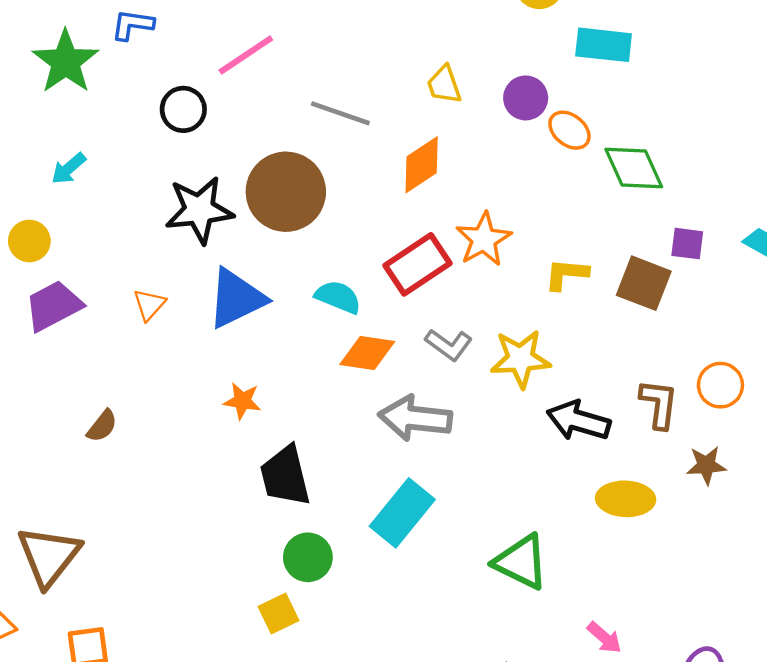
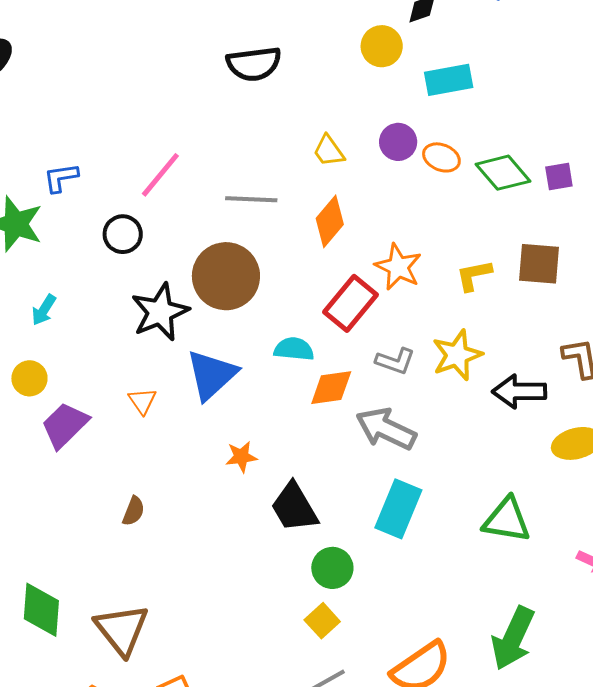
purple square: (687, 244) -> (559, 176), moved
gray arrow: (415, 418) -> (386, 429), turned 36

